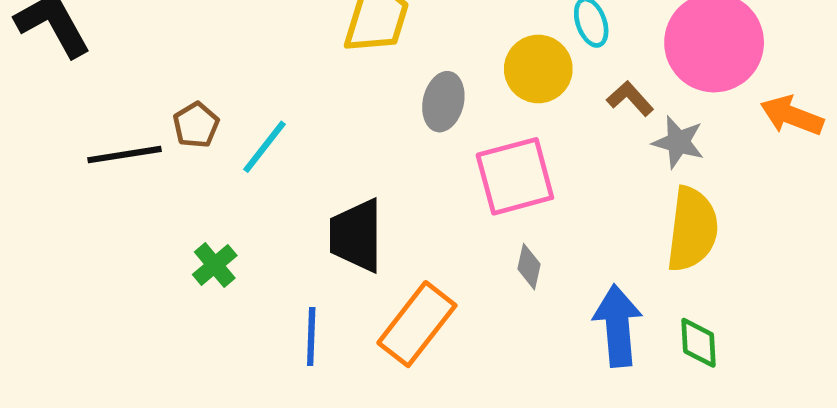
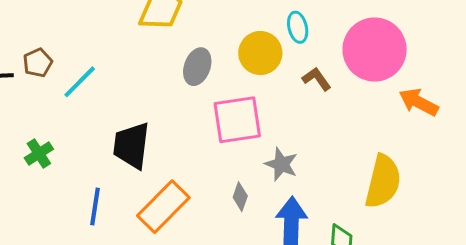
gray star: (678, 142) -> (281, 164), moved
yellow semicircle: (692, 229) -> (383, 181), moved
gray diamond: (529, 267) -> (240, 197), moved

